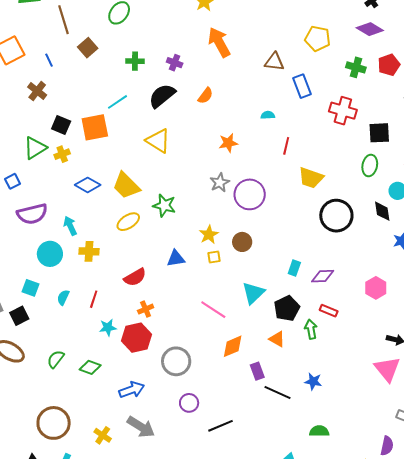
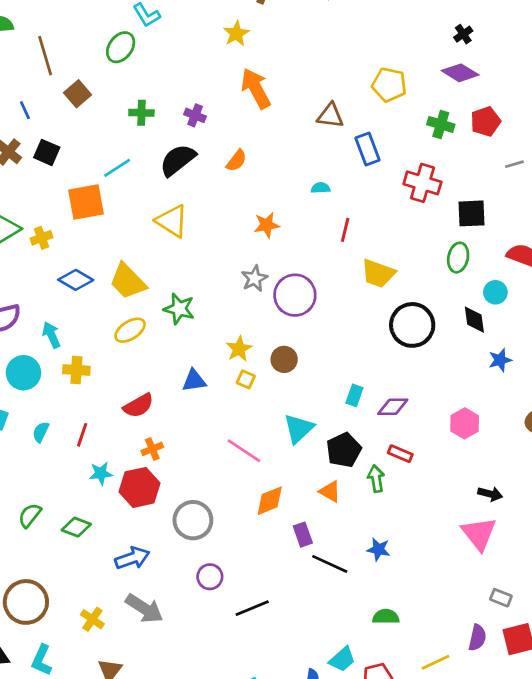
black square: (61, 125) -> (47, 152), moved
yellow square: (214, 257) -> (246, 379), turned 32

